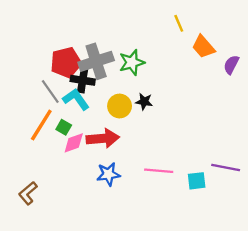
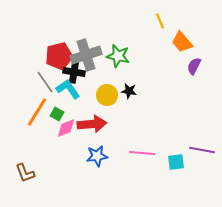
green star: (132, 62) -> (118, 56), turned 30
purple semicircle: (231, 65) -> (194, 66), moved
brown L-shape: (28, 193) -> (25, 173), turned -70

